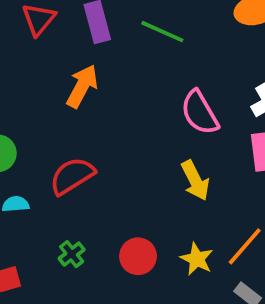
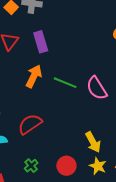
green line: (162, 32) -> (65, 83), moved
yellow arrow: (195, 180) -> (93, 142), moved

